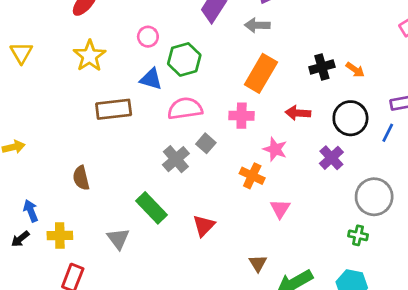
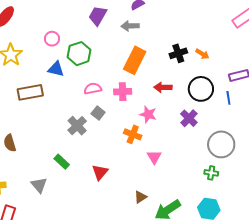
pink semicircle: (185, 109) -> (93, 89), moved, size x0.7
blue line: (388, 133) -> (228, 98), turned -32
green rectangle: (152, 208) -> (62, 162), size x0.7
brown triangle: (258, 263) -> (140, 197), turned 32

